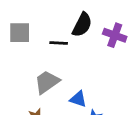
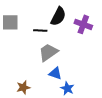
gray trapezoid: (47, 82) -> (48, 52), moved

